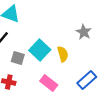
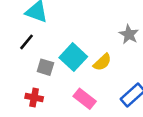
yellow semicircle: (63, 54) -> (102, 62), turned 63

